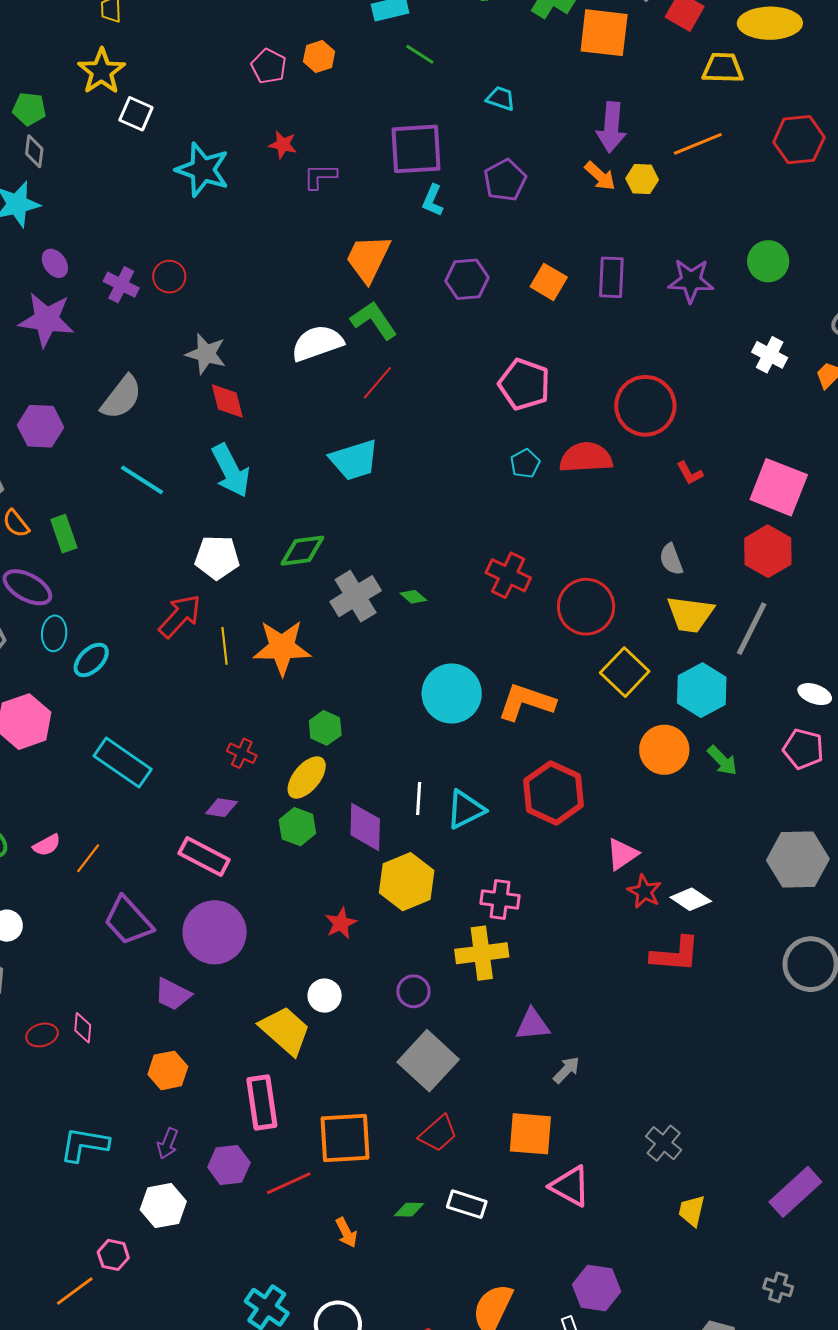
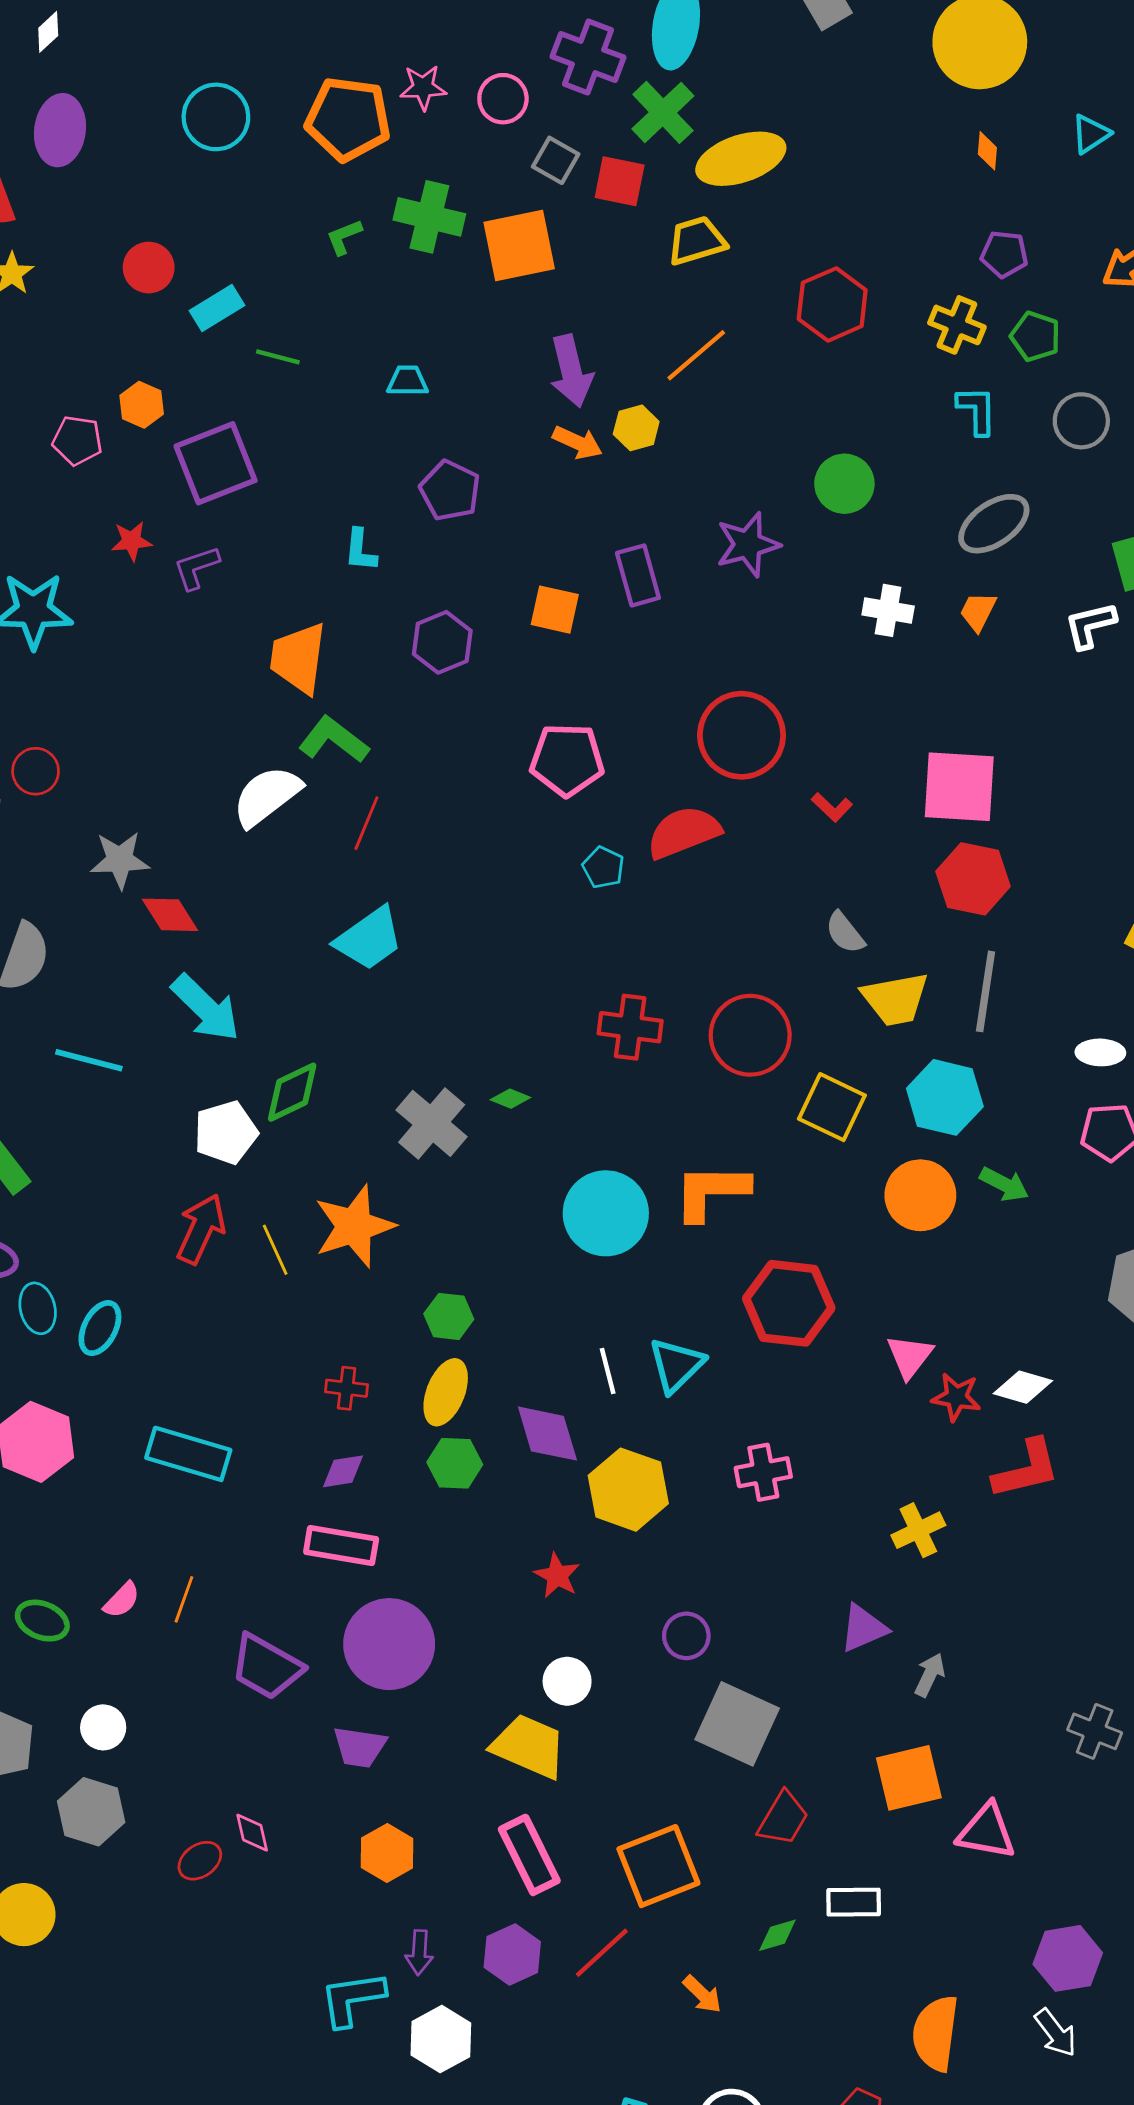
purple square: (416, 149) -> (216, 463), moved
green diamond: (302, 551) -> (292, 1092), moved
yellow cross: (482, 953) -> (918, 1530), moved, size x0.7
cyan L-shape: (84, 1145) -> (352, 1999), moved

